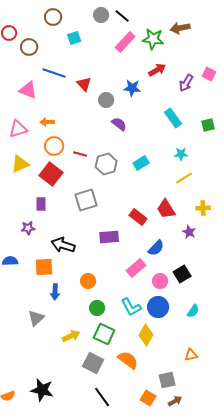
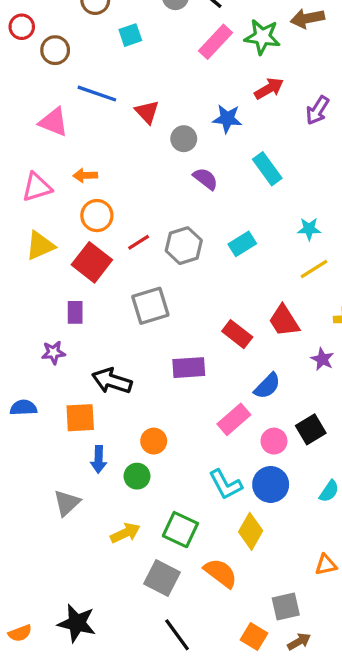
cyan rectangle: (173, 118) -> (267, 169), moved
red line: (80, 154) -> (139, 242), moved, turned -48
green circle: (97, 308) -> (137, 476), moved

